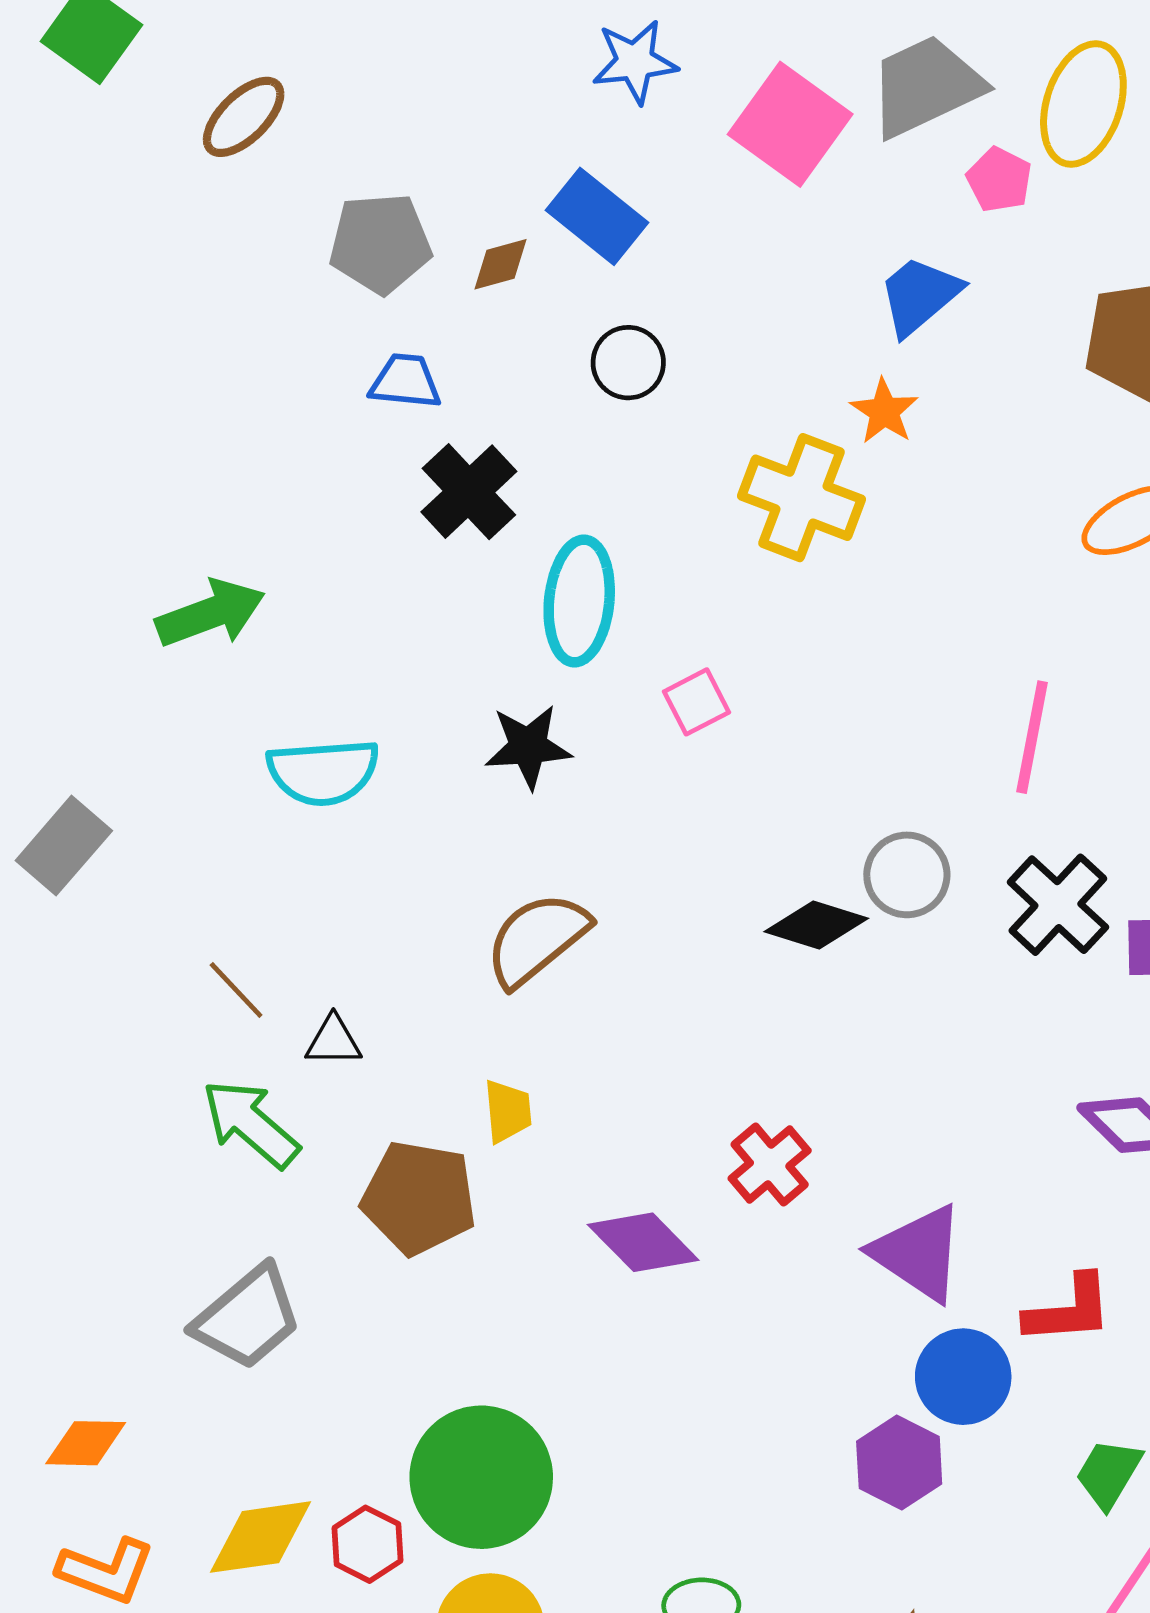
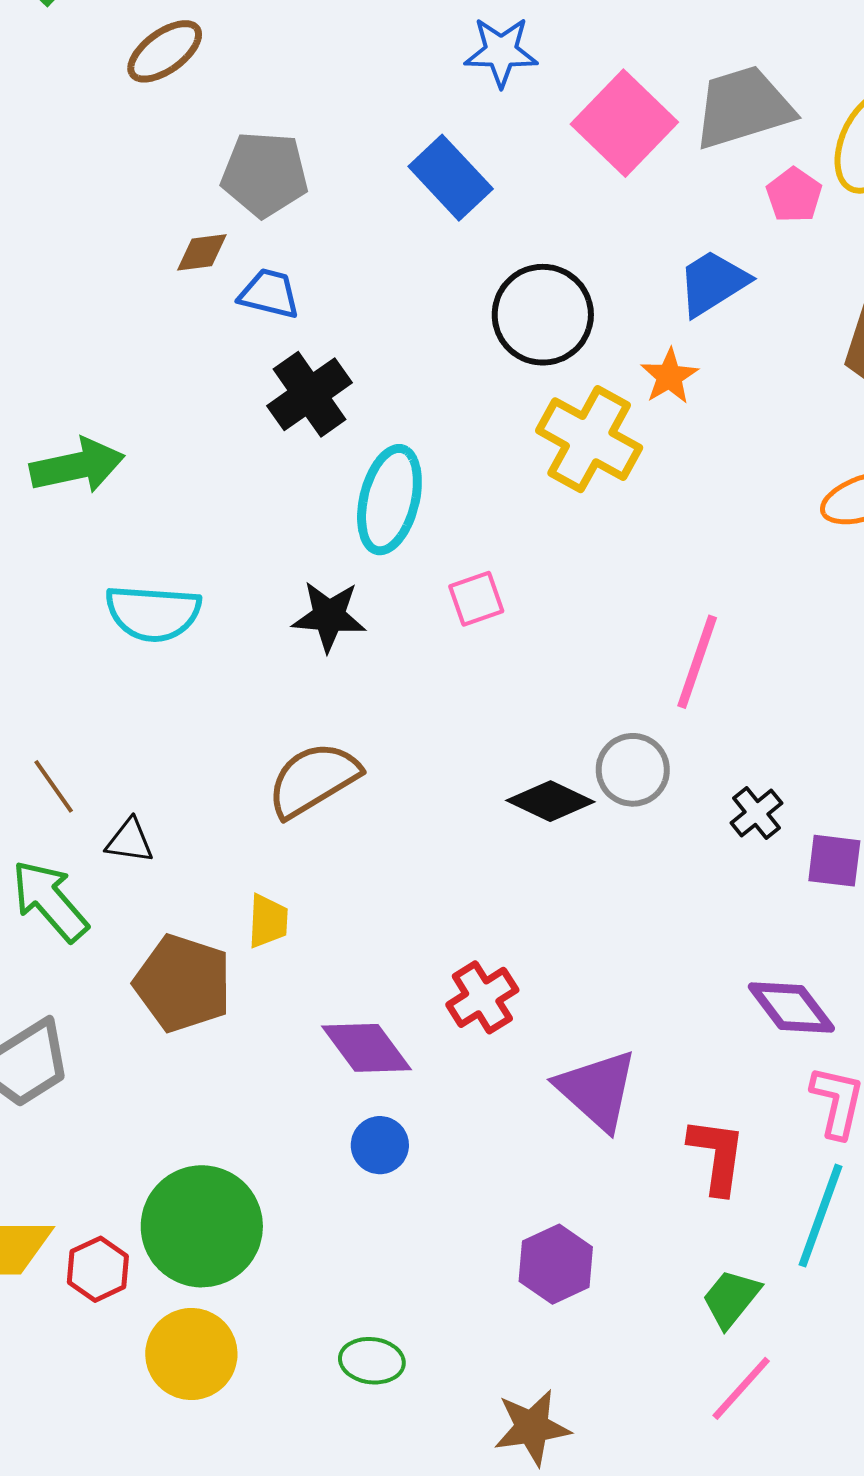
brown diamond: (500, 264) -> (202, 252), moved
black circle: (628, 363) -> (543, 315), moved, size x1.6
pink line: (1032, 737) -> (697, 662), moved
black cross: (1058, 905) -> (756, 813), size x0.6
red L-shape: (1069, 1310) -> (717, 1156), turned -86
blue circle: (963, 1377) -> (380, 1145), moved, size x0.7

